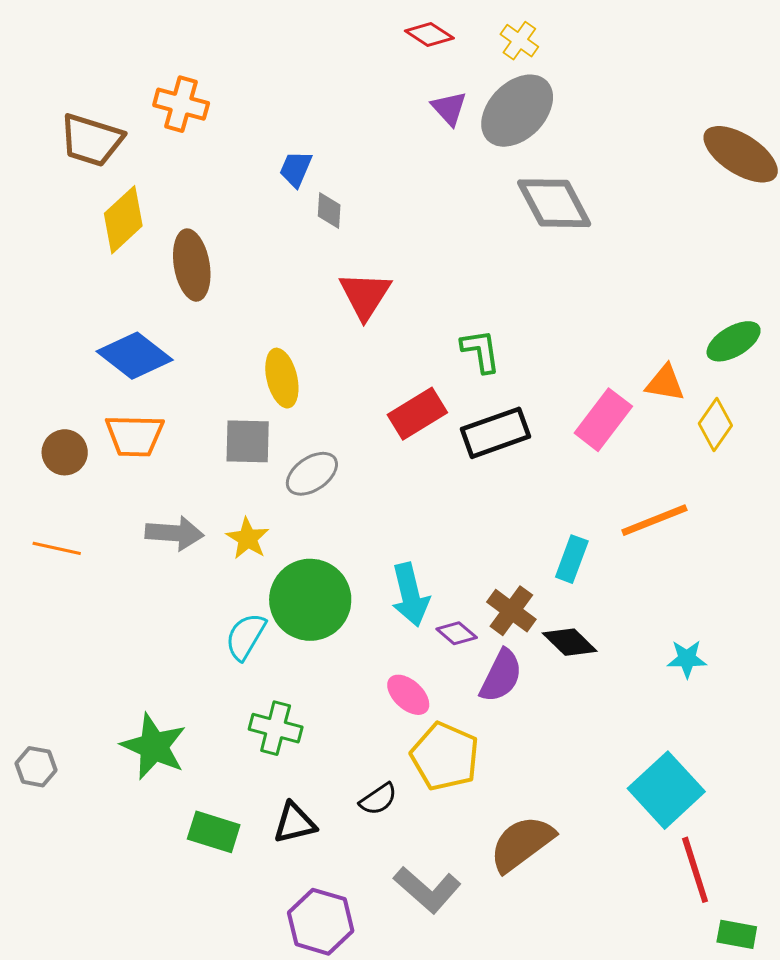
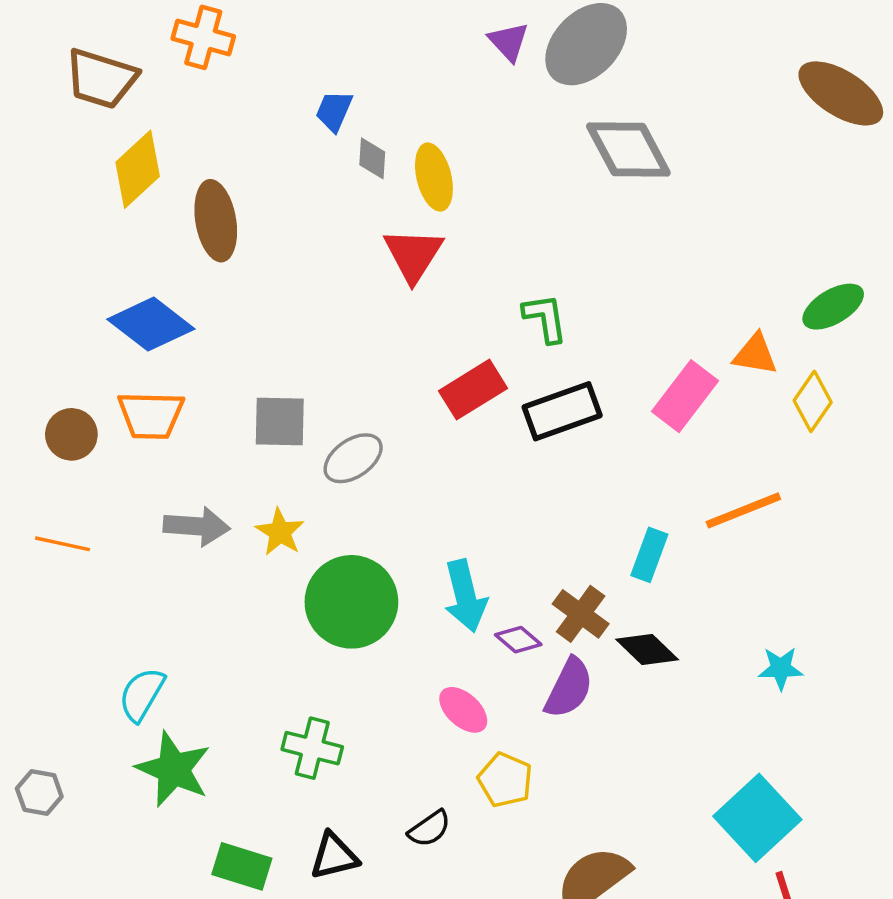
yellow ellipse: (282, 378) -> (434, 177), moved
cyan semicircle: (246, 636) -> (142, 694), moved
yellow pentagon: (445, 756) -> (505, 780), size x0.7

